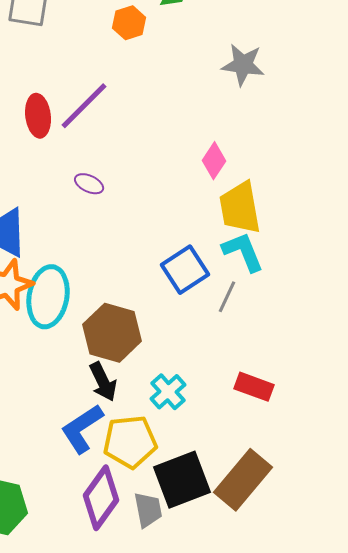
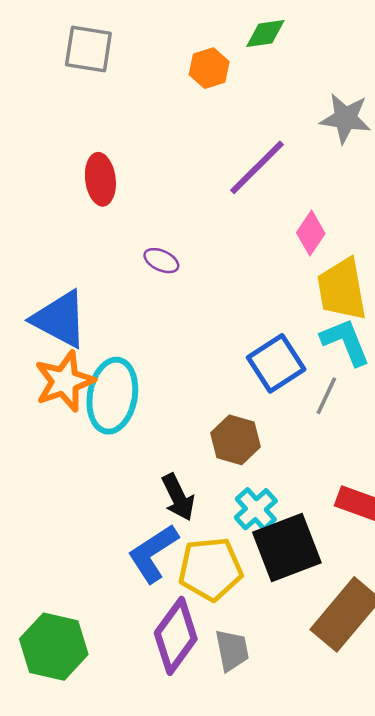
purple line: (84, 106) -> (257, 167), moved
brown hexagon: (112, 333) -> (235, 440), moved, size x0.7
black square: (182, 480) -> (287, 547), moved

